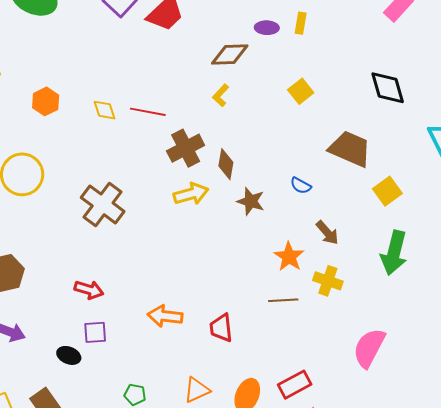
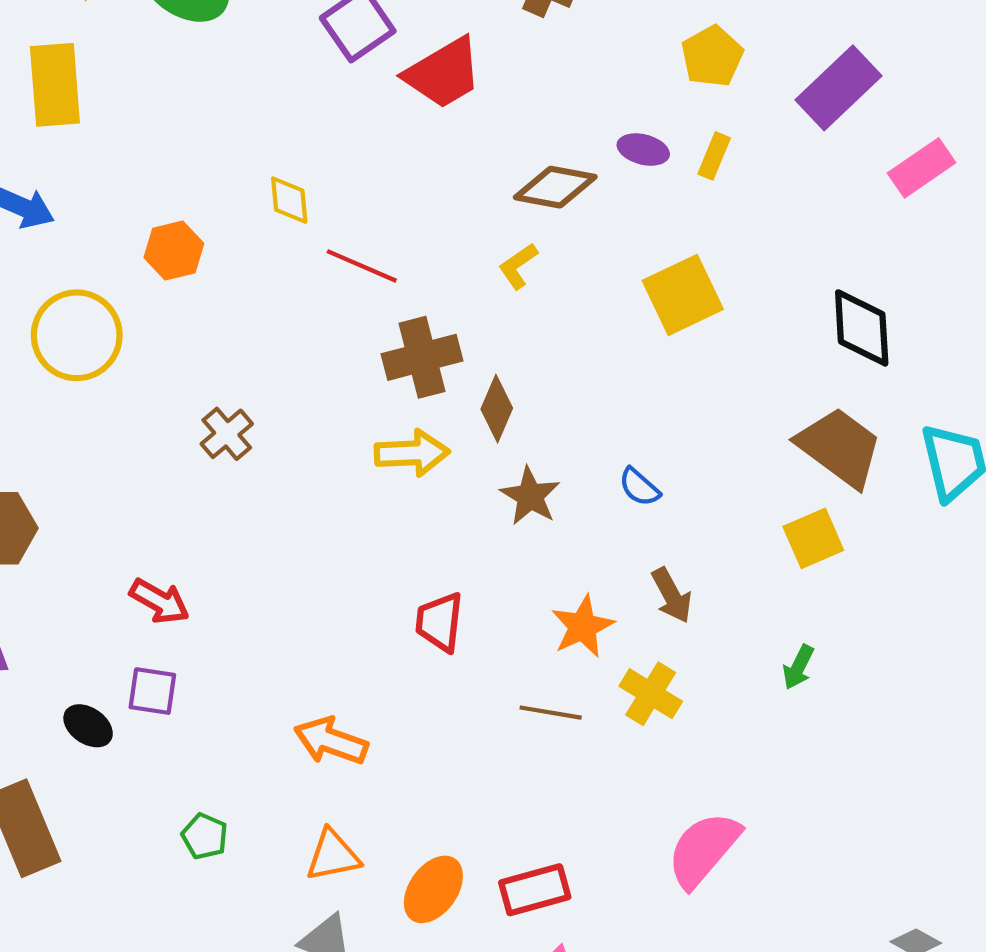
yellow square: (301, 91) -> (683, 295), size x1.5
orange hexagon: (46, 101) -> (174, 251), moved
yellow diamond: (105, 110) -> (289, 200), moved
brown trapezoid: (350, 149) -> (840, 447), moved
brown cross: (103, 204) -> (227, 434), size x0.6
green arrow: (394, 253) -> (798, 667), size x0.5
orange arrow: (165, 316) -> (331, 741), moved
red trapezoid: (221, 328) -> (440, 622), moved

